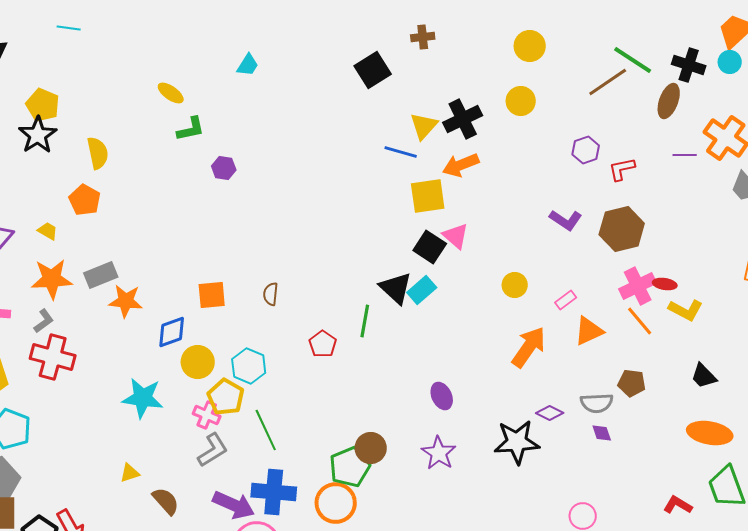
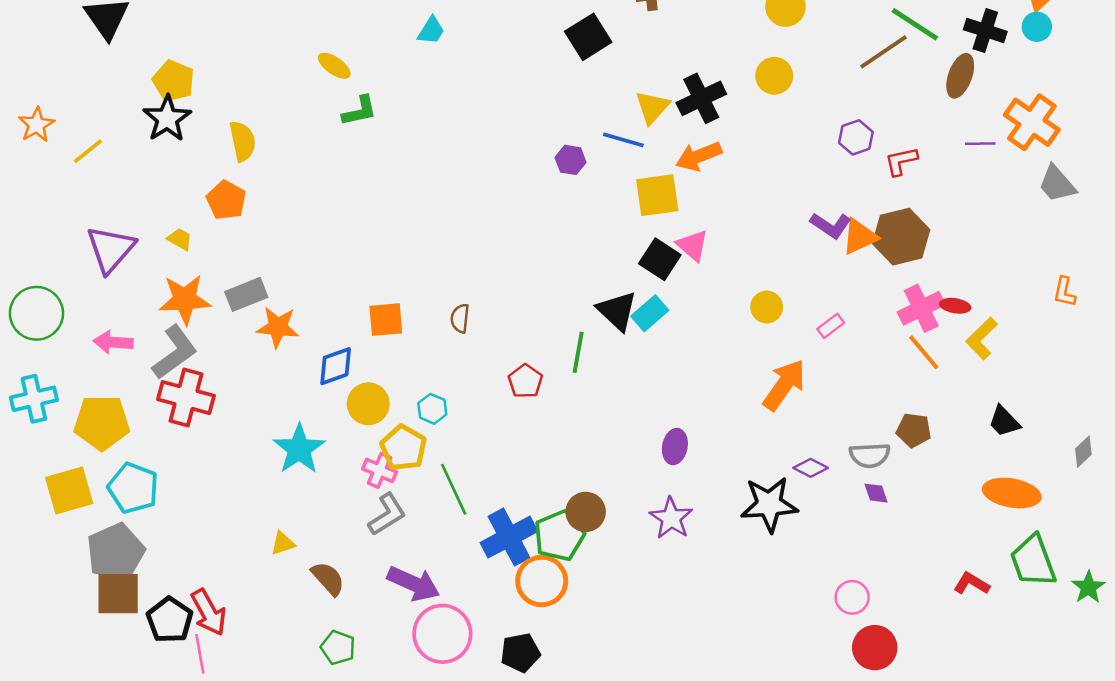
purple hexagon: (224, 168) -> (571, 160), moved
yellow L-shape: (686, 310) -> (982, 338), turned 108
gray L-shape: (44, 321) -> (175, 352), size x1.8
orange triangle: (589, 331) -> (860, 237), moved
cyan hexagon: (249, 366) -> (432, 409), size x0.7
purple ellipse: (442, 396) -> (675, 447), turned 36
cyan star: (143, 398) -> (299, 449), turned 30
blue cross: (274, 492) -> (509, 537), moved, turned -33

